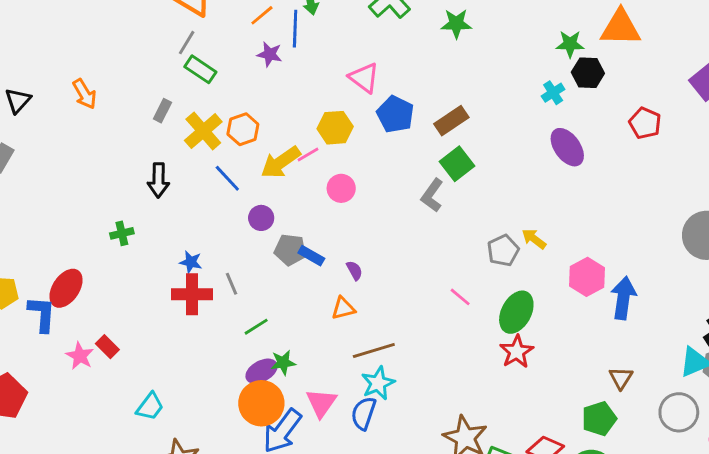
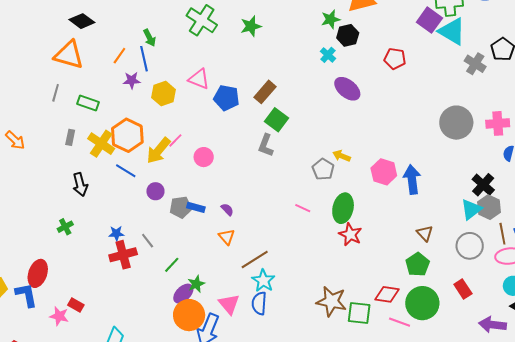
gray line: (187, 43) -> (56, 93), moved
yellow hexagon: (335, 128) -> (163, 94), moved
orange hexagon: (243, 129) -> (127, 135), size x1.5
orange triangle: (343, 308) -> (227, 237), turned -42

